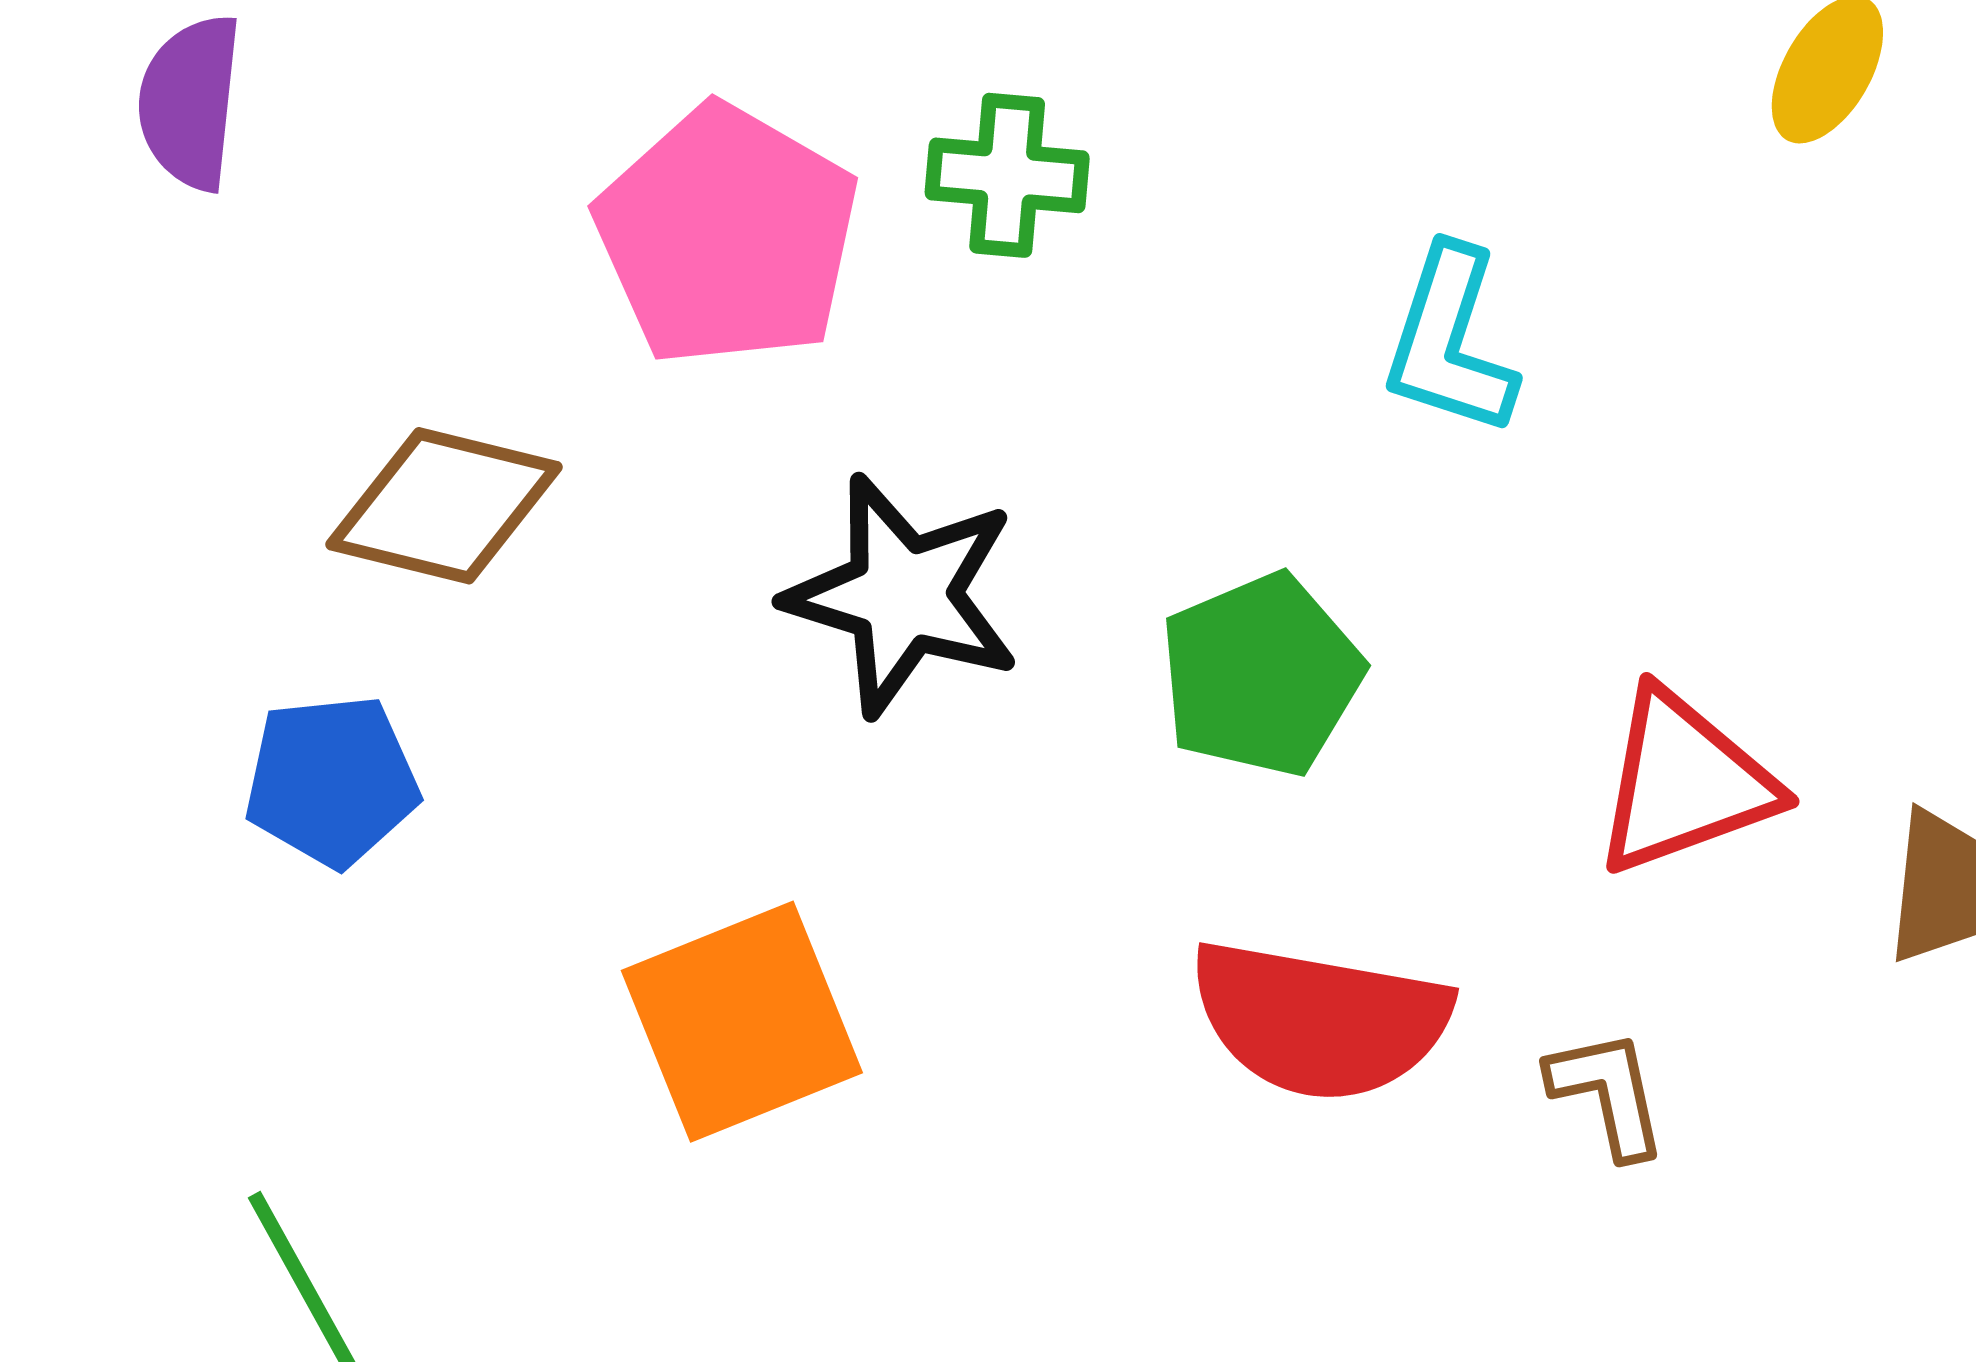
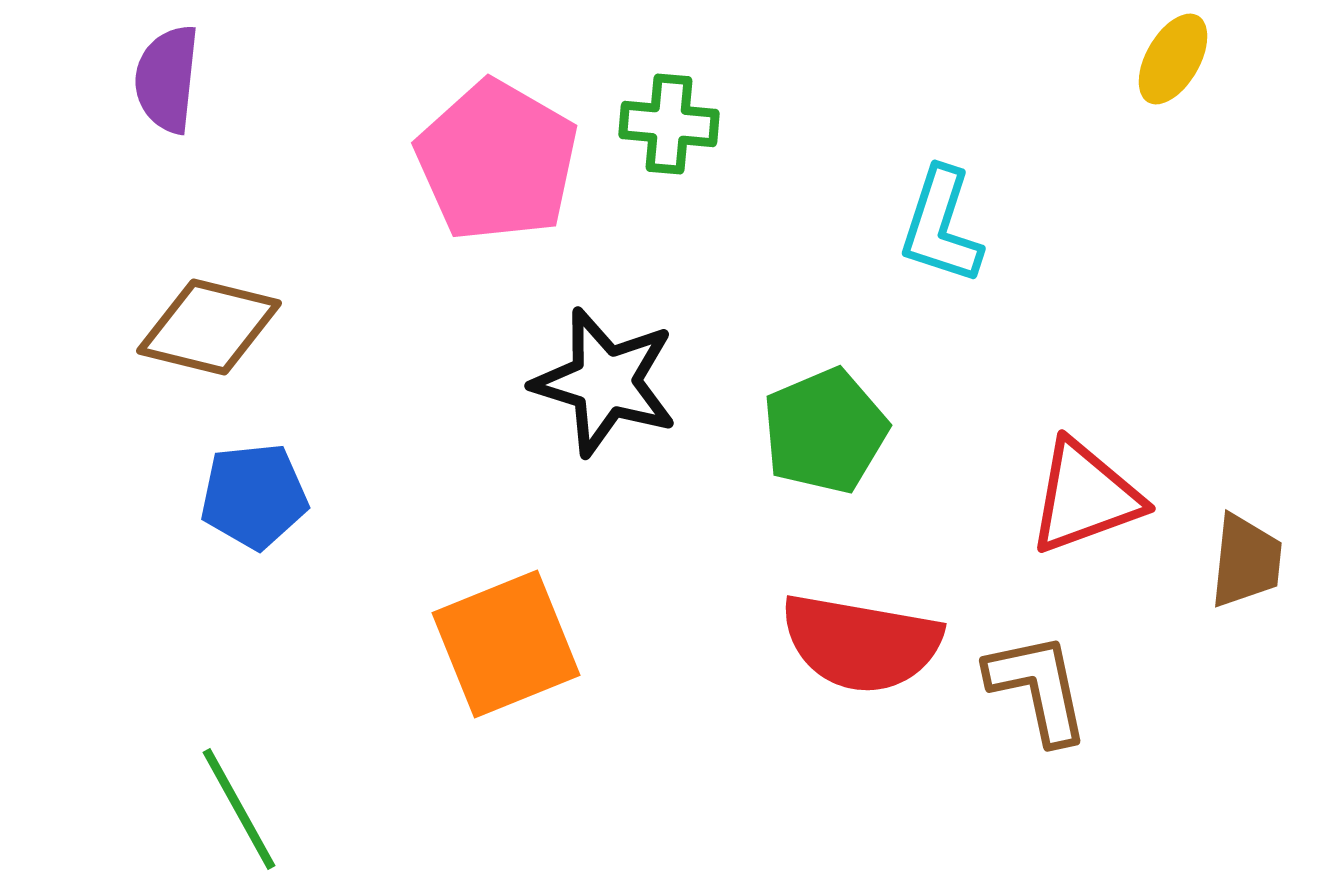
brown diamond: (444, 506) -> (209, 327), moved
brown L-shape: (1608, 1093) -> (1038, 688), size x1.4

